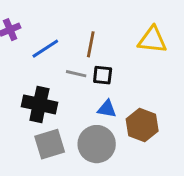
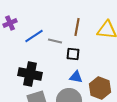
brown line: (91, 44) -> (77, 27), moved
gray line: (76, 74) -> (55, 41), moved

